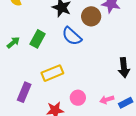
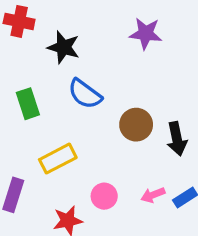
brown circle: (91, 16) -> (136, 125), moved
green rectangle: (38, 39) -> (28, 104), turned -42

